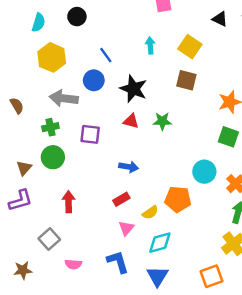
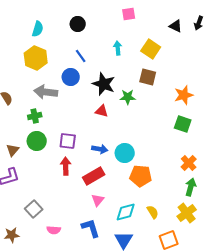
black circle: (77, 17) -> (78, 24), moved
cyan semicircle: (38, 23) -> (38, 29), moved
green star: (162, 121) -> (128, 97), moved
purple square: (90, 134) -> (68, 141), moved
cyan circle: (204, 172) -> (125, 153), moved
red rectangle: (121, 199) -> (94, 176), size x1.5
red arrow: (69, 202) -> (66, 166), moved
yellow semicircle: (150, 213) -> (153, 212), moved, turned -88

